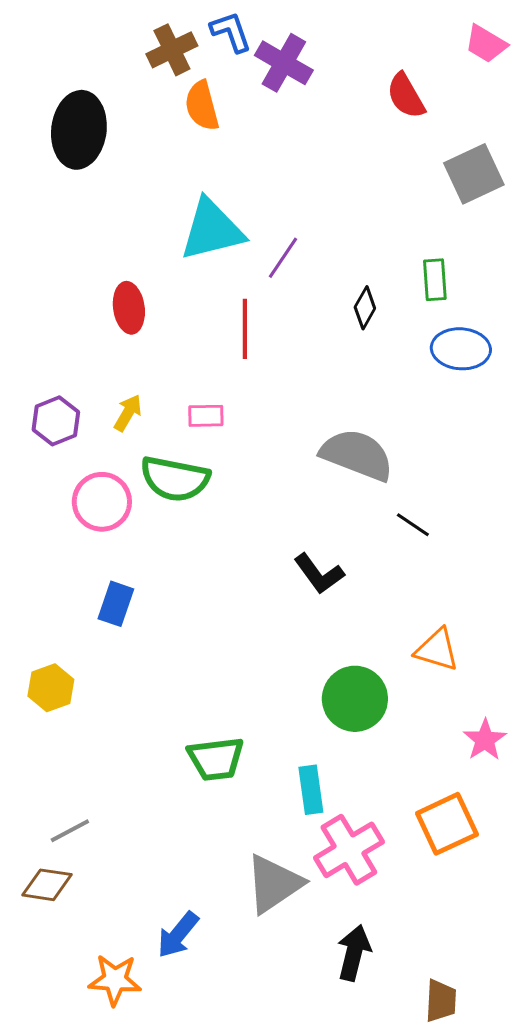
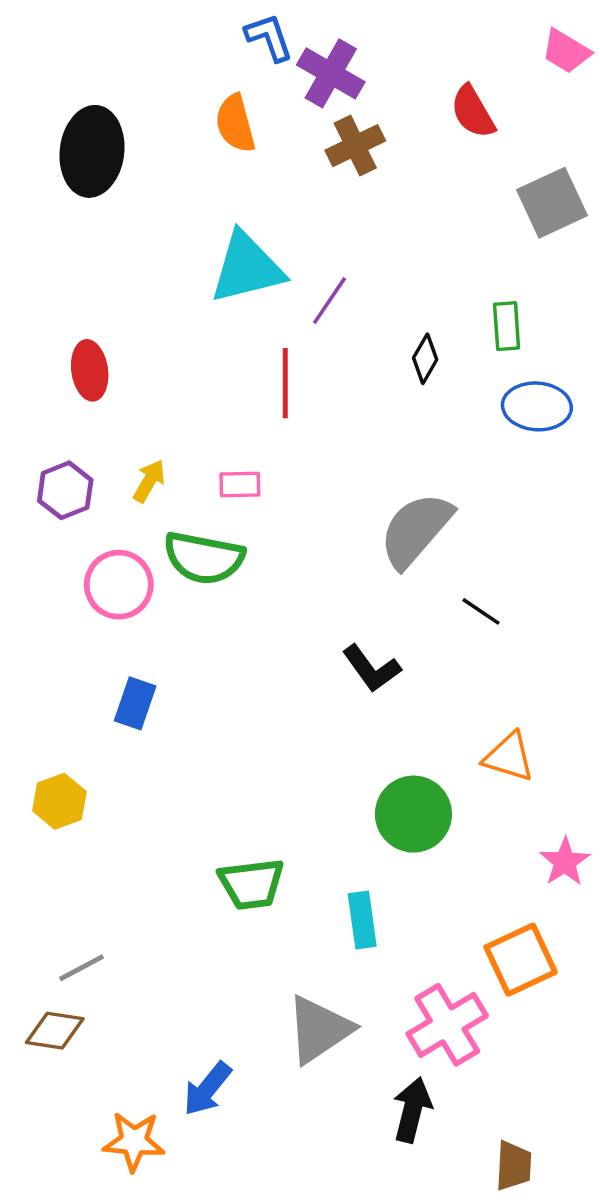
brown cross: (172, 50) -> (355, 146), moved
red ellipse: (129, 308) -> (90, 370), moved
gray semicircle: (357, 455) -> (416, 530), turned -70
pink cross: (349, 850) -> (447, 1025), moved

